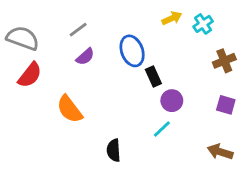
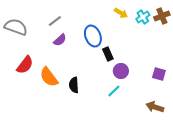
yellow arrow: (172, 18) -> (121, 13), turned 56
brown cross: (224, 61) -> (162, 16), moved
red semicircle: (30, 75) -> (25, 65), moved
black semicircle: (114, 150) -> (74, 85), moved

